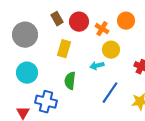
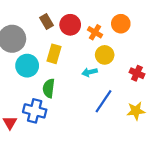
cyan circle: (27, 73) -> (27, 66), moved
green semicircle: (70, 81) -> (49, 88), moved

